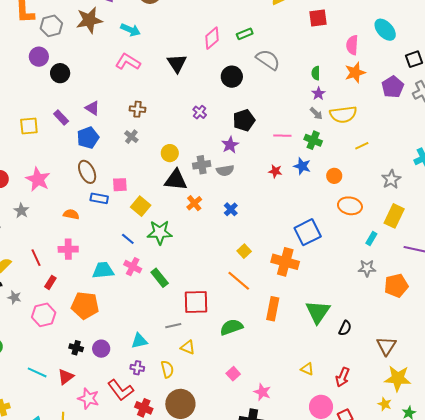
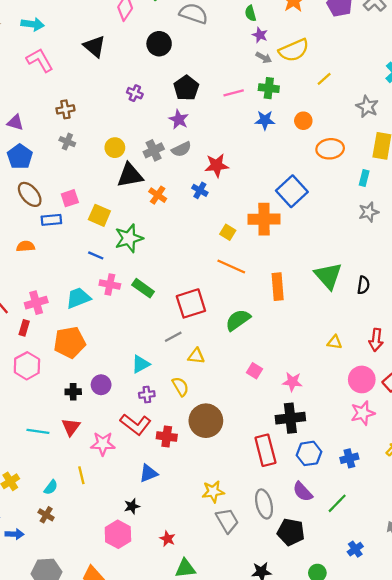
pink L-shape: (128, 62) -> (40, 60), turned 45
red star: (275, 171) -> (217, 165), moved, size x1.5
pink cross: (68, 249) -> (36, 303), moved
orange cross: (285, 262) -> (264, 219), moved

